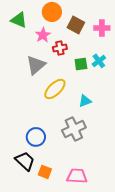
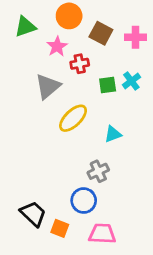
green triangle: (19, 20) -> (25, 27), turned -42
gray cross: (74, 129) -> (98, 171), size x0.7
blue circle: (36, 137) -> (84, 201), moved

